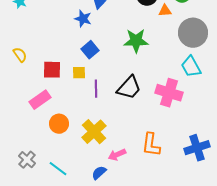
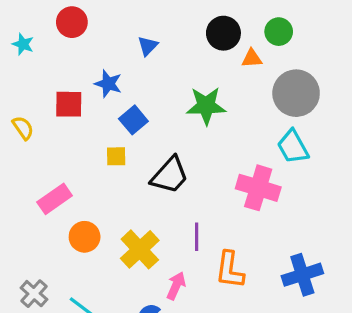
blue star: (83, 19) -> (108, 84), moved
red square: (52, 70) -> (69, 104), moved
black trapezoid: (129, 88) -> (170, 175), moved
purple line: (96, 89) -> (197, 237), moved
pink arrow: (117, 155) -> (176, 286), turned 138

